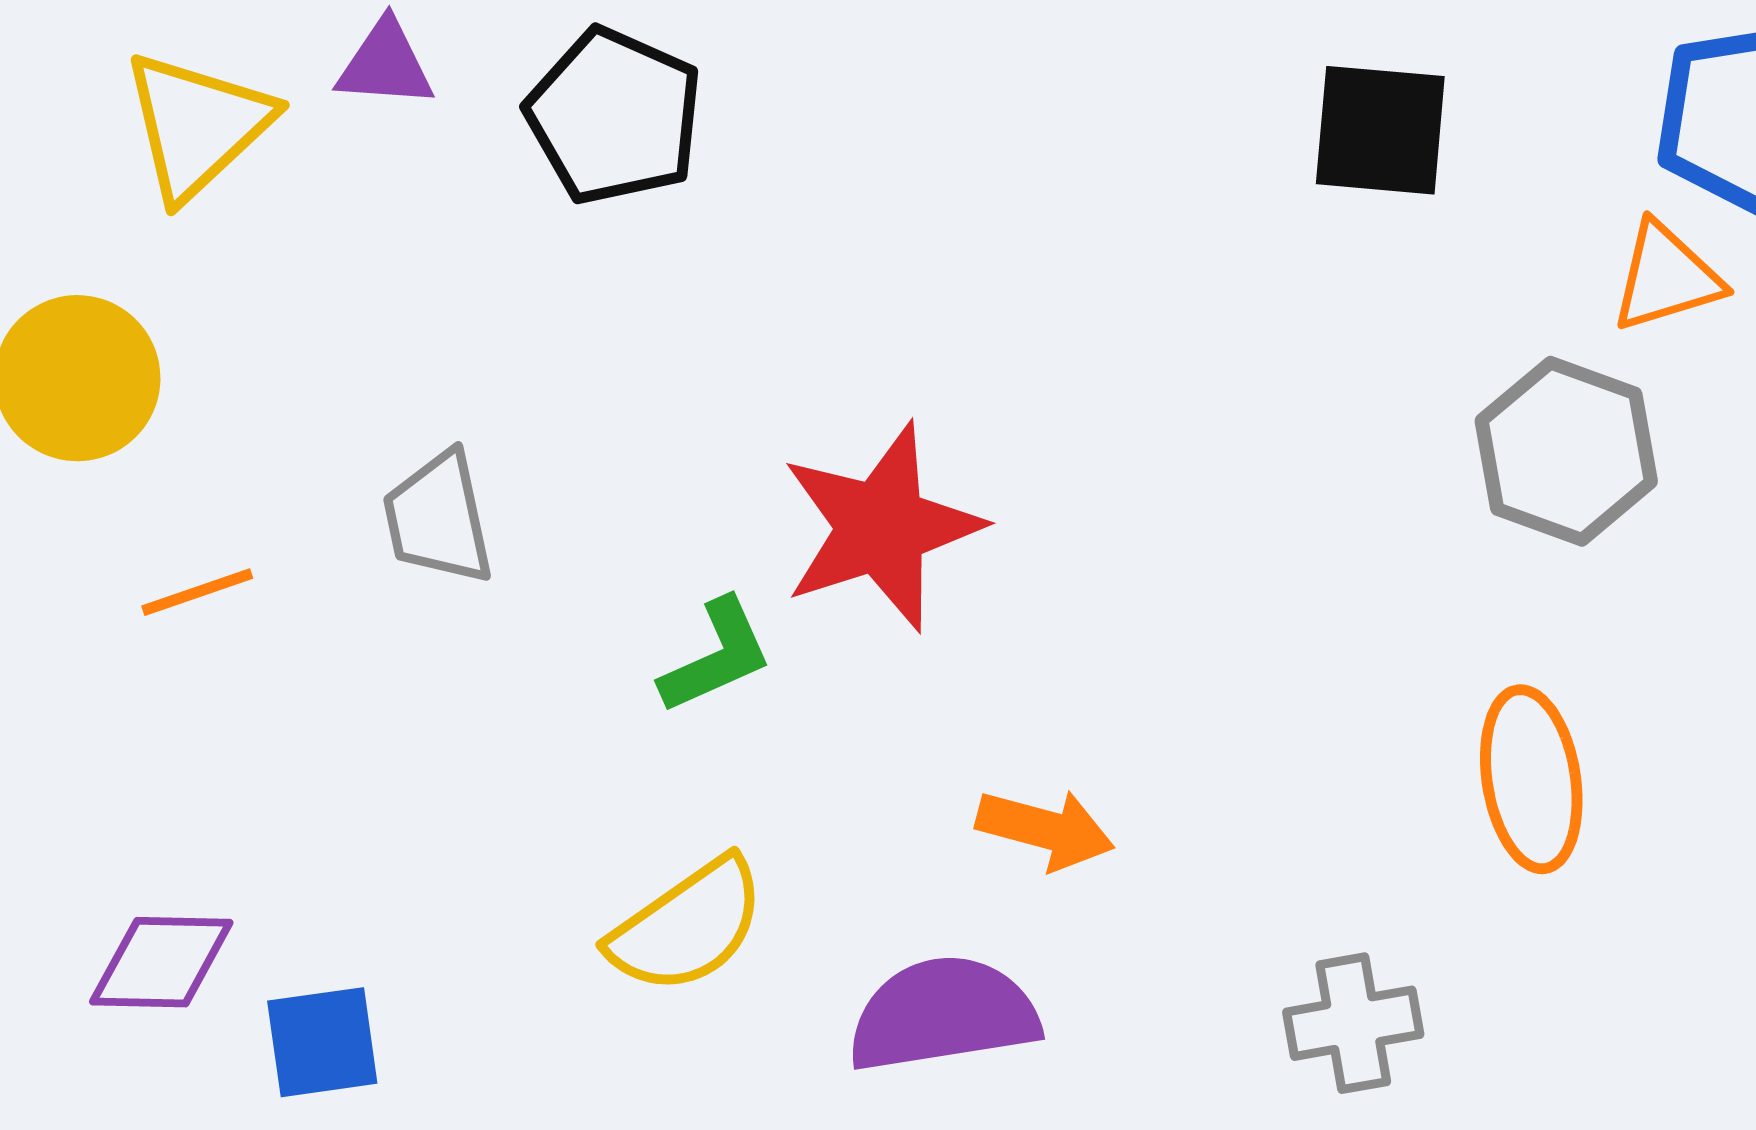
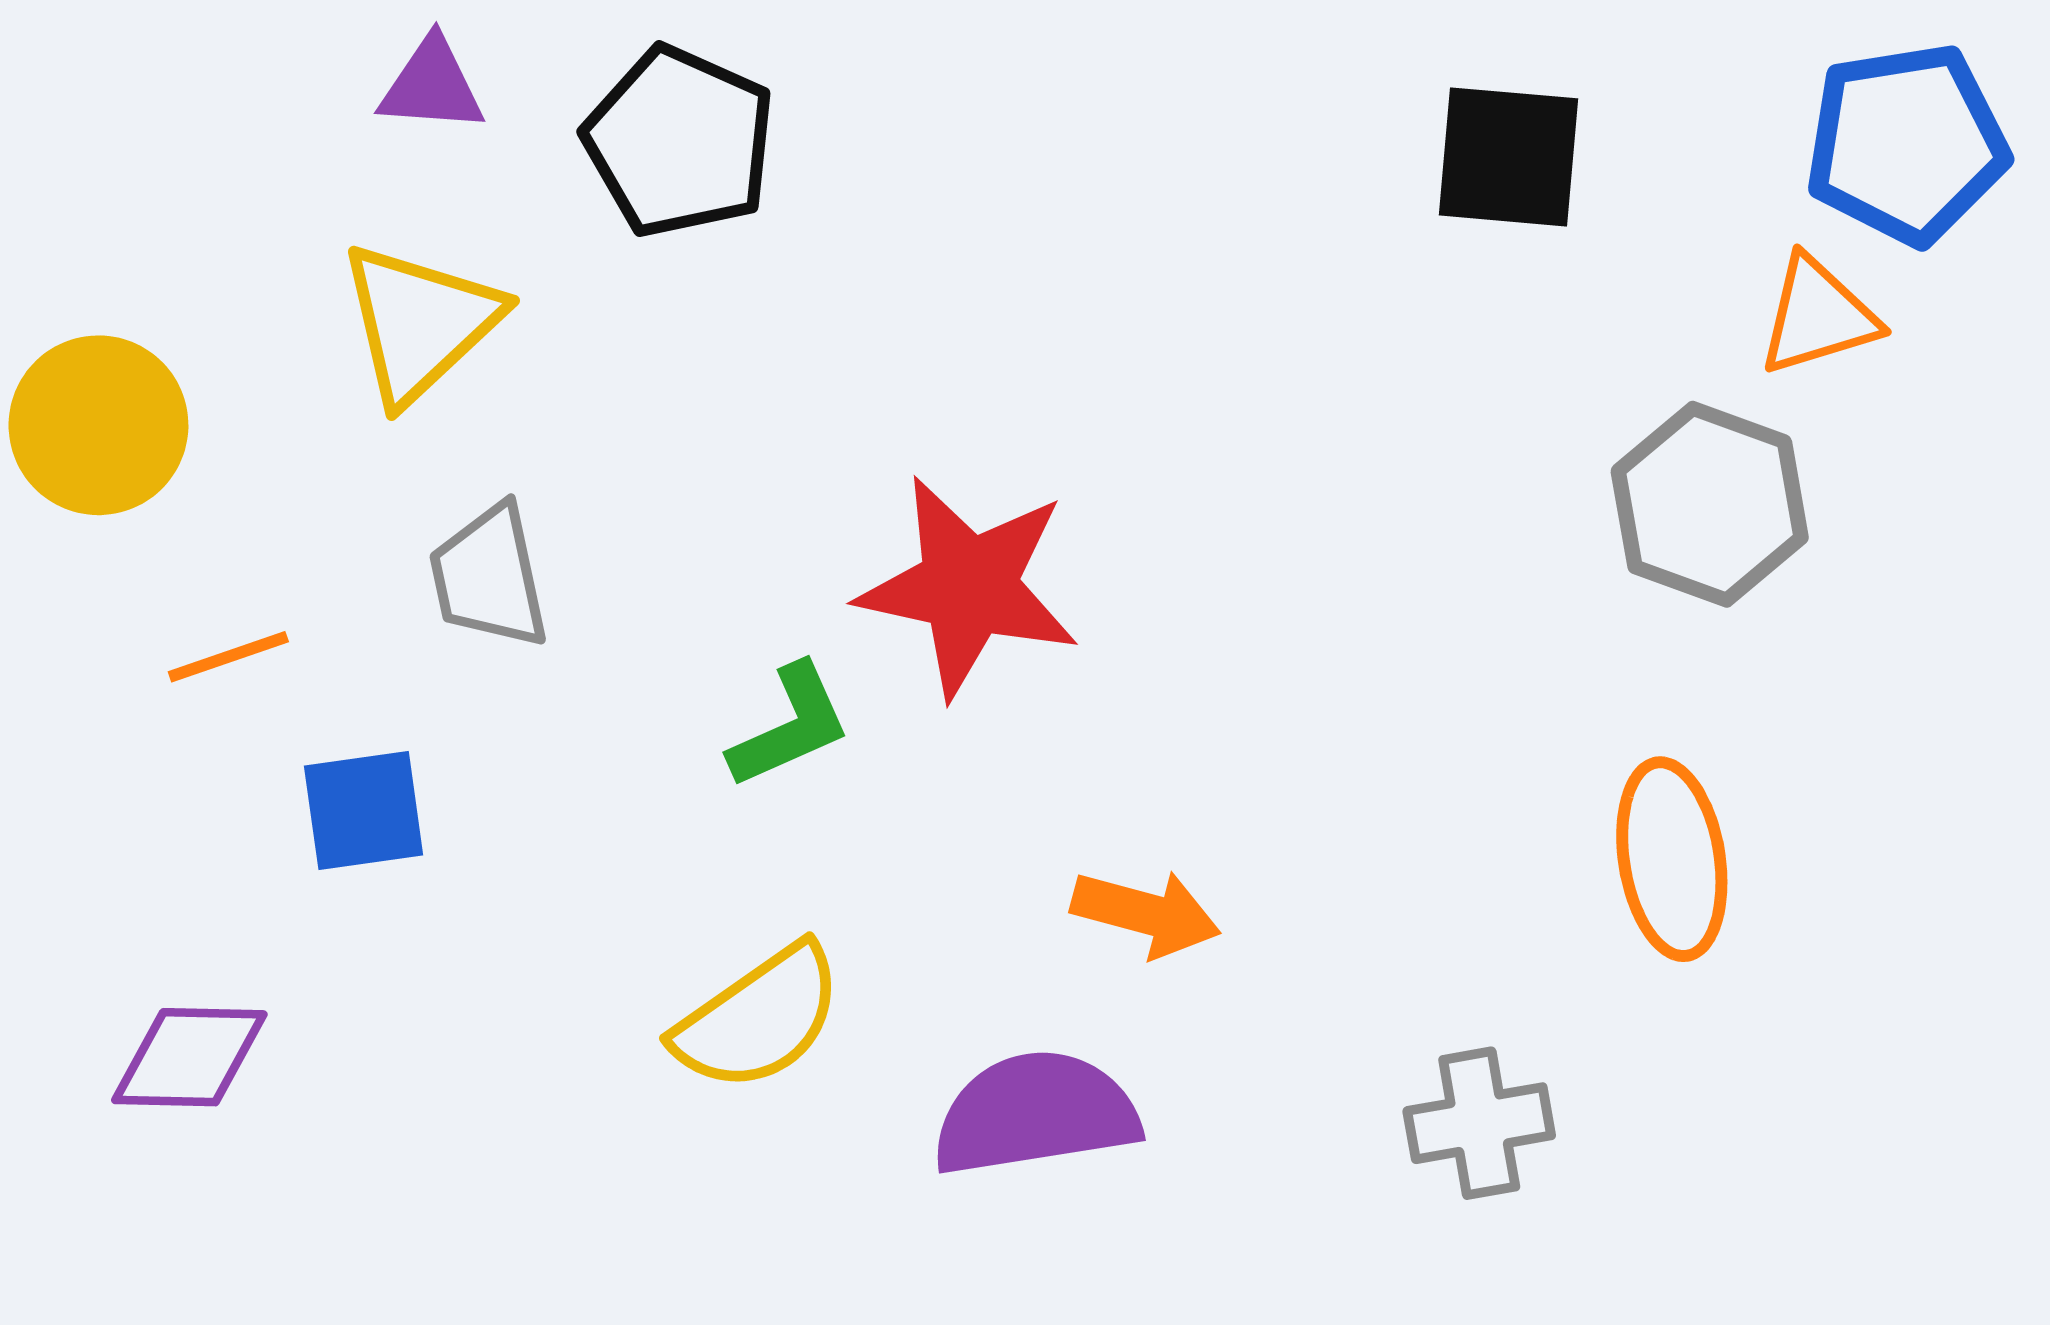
yellow triangle: (197, 125) -> (420, 322), moved
red star: (881, 527) -> (968, 586), turned 30
blue square: (322, 1042) -> (364, 810), moved

